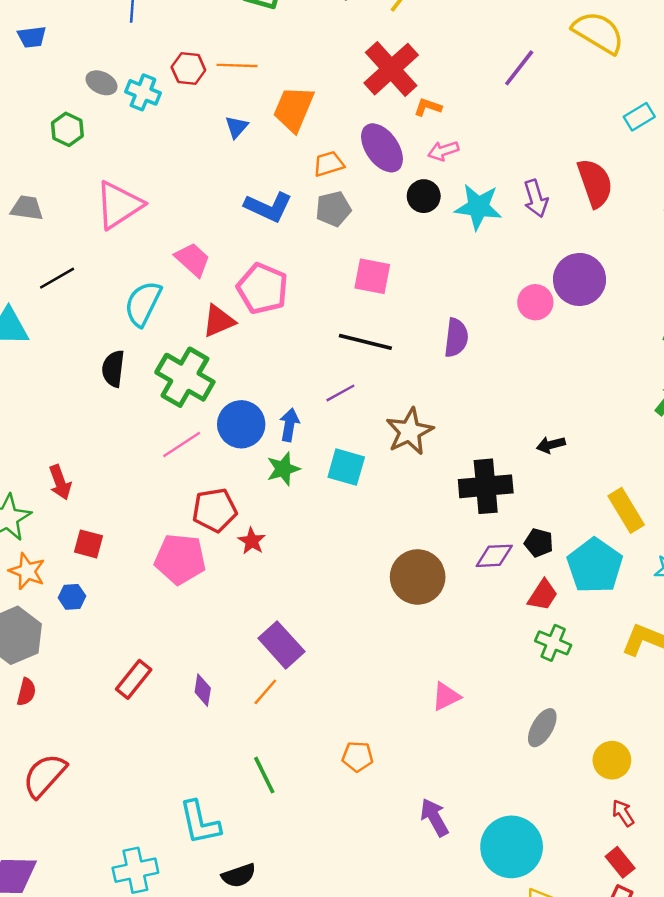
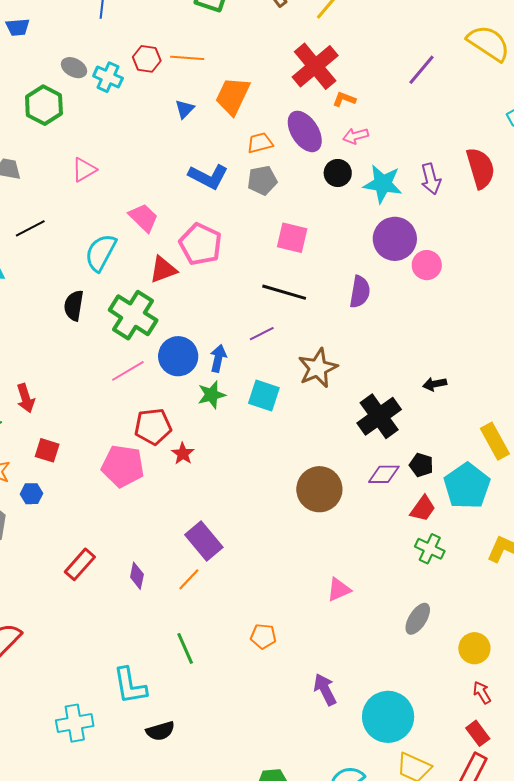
green hexagon: (67, 129) -> (44, 105), size x1.4
pink triangle: (119, 205) -> (84, 170), size x0.6
purple circle: (579, 279) -> (395, 239), moved
black cross: (486, 486) -> (379, 416), turned -33

